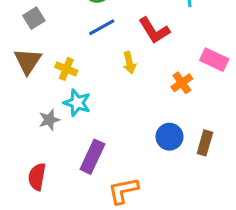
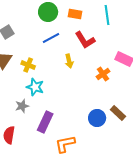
gray star: (49, 120) -> (22, 106), moved
blue circle: (169, 137) -> (97, 118), moved
brown rectangle: (205, 143) -> (118, 113), turned -63

